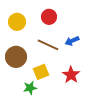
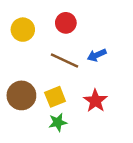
brown circle: (16, 57) -> (21, 95), moved
green star: (30, 88) -> (58, 122), moved

